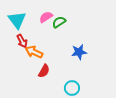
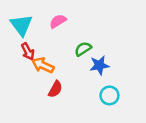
green semicircle: (59, 22) -> (83, 49), moved
cyan circle: (72, 88) -> (109, 95), moved

